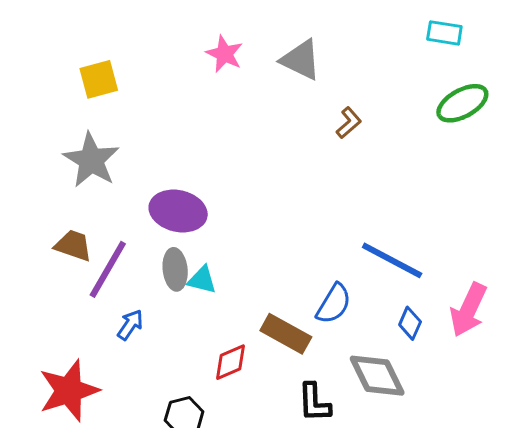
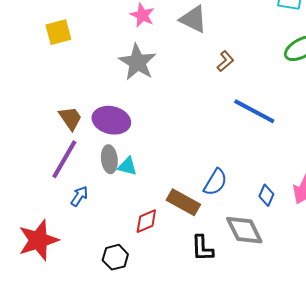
gray star: (91, 160) -> (137, 62), moved
brown trapezoid: (73, 245) -> (70, 118), moved, turned 36
blue line: (392, 260) -> (254, 111), moved

